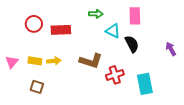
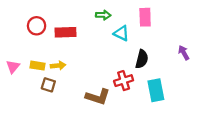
black semicircle: (132, 44) -> (142, 59), moved, turned 42
brown L-shape: (91, 61) -> (98, 97), moved
brown square: (37, 87) -> (48, 85), moved

